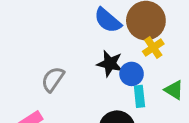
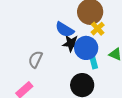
blue semicircle: (108, 20) -> (65, 30), moved
blue circle: (132, 74) -> (86, 48), size x1.5

